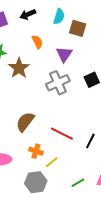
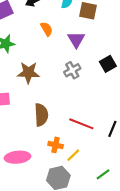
brown star: (19, 68) -> (28, 73), moved, turned -30
gray cross: (58, 83) -> (72, 70), size x0.7
brown semicircle: (25, 122) -> (41, 115), turned 145

